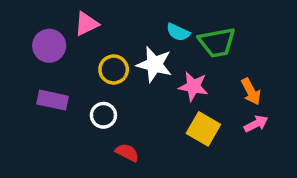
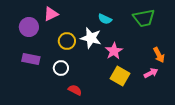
green trapezoid: (217, 42) -> (144, 18), moved
pink star: (193, 86) -> (114, 51), turned 30
orange arrow: (251, 92) -> (159, 55), moved

